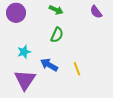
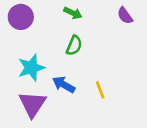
cyan star: (24, 52) -> (31, 68), size x1.5

